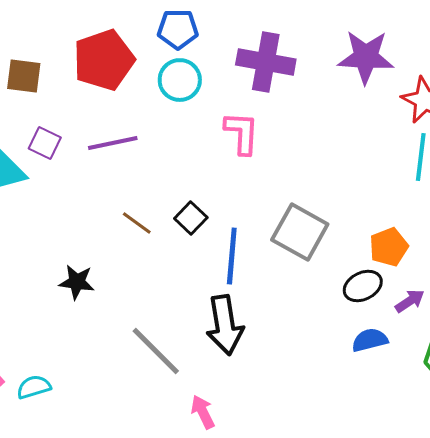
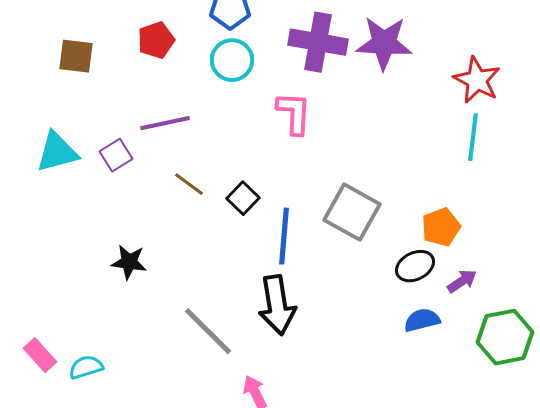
purple star: (366, 57) -> (384, 43), moved
red pentagon: (104, 60) -> (156, 40), size x0.6
purple square: (45, 143) -> (116, 155), moved, turned 32
brown line: (137, 223) -> (189, 184), moved

